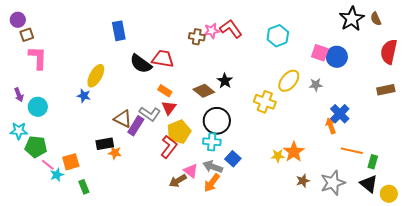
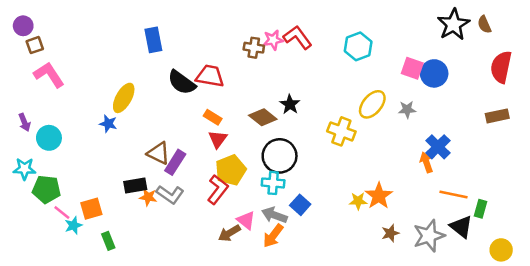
pink L-shape: (38, 58) -> (49, 75), turned -35
gray L-shape: (150, 114) -> (170, 195), moved
black triangle: (369, 184) -> (461, 227), moved

